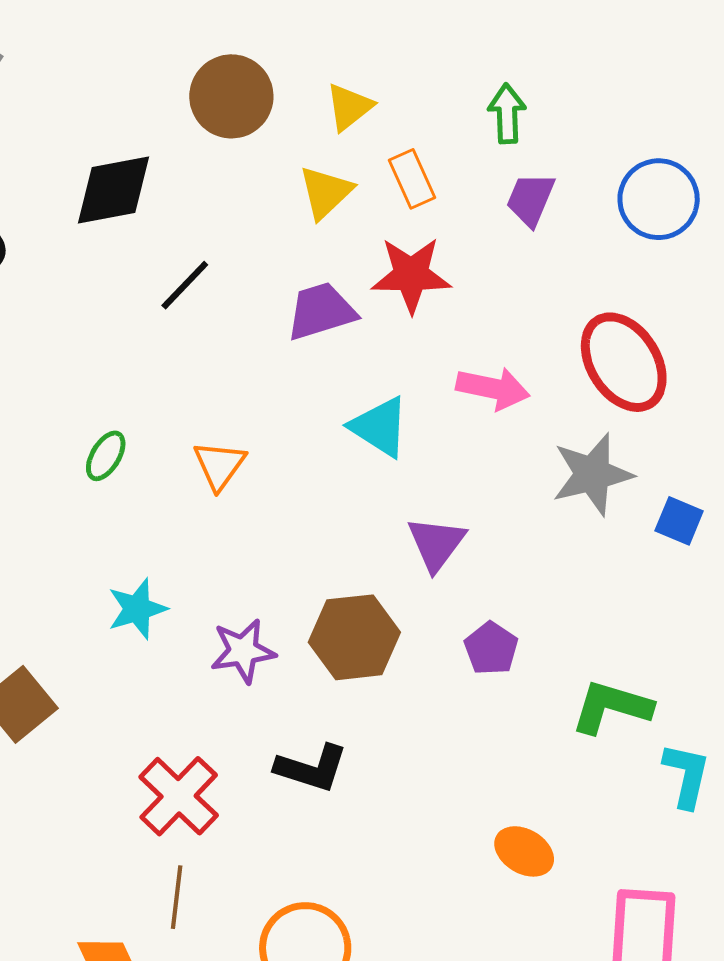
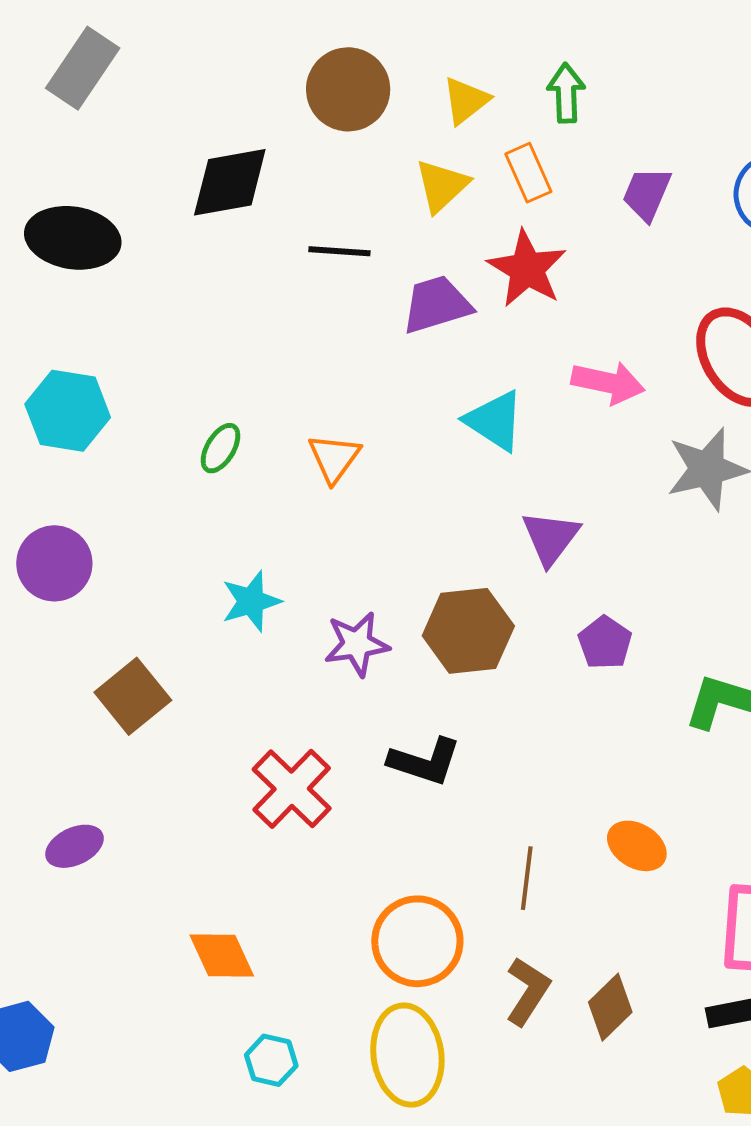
green arrow: (507, 114) -> (566, 93), moved
red star: (411, 275) -> (527, 269), turned 30
black line: (185, 285) -> (339, 251), moved, turned 50
brown line: (177, 897) -> (527, 878), moved

